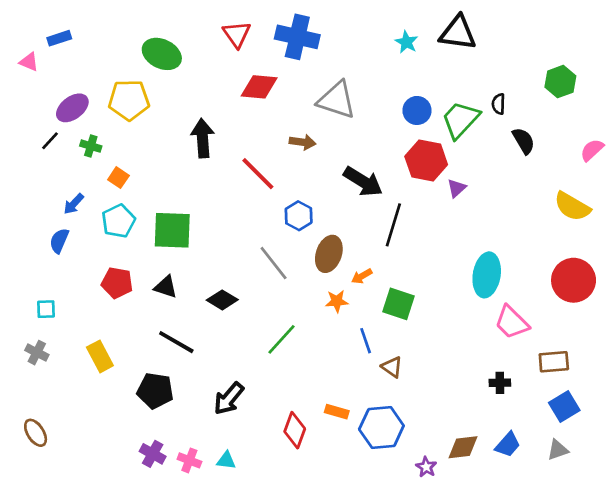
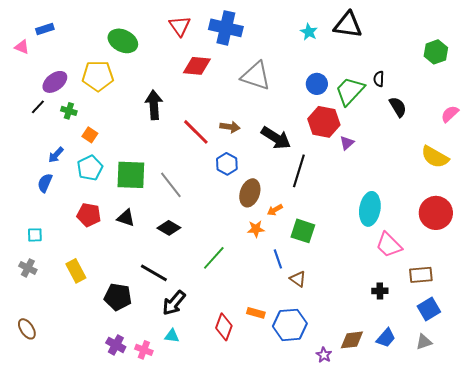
green hexagon: (560, 82) -> (436, 52), moved
brown arrow: (303, 142) -> (230, 127), moved
gray line: (274, 263) -> (171, 185), moved
black line: (176, 342) -> (154, 273), moved
cyan triangle: (226, 460) -> (172, 336), moved

